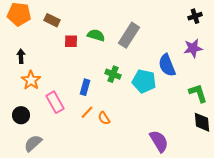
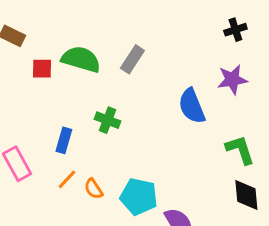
green semicircle: (96, 35) -> (81, 59), size x1.4
gray rectangle: (129, 35) -> (132, 59), size x0.7
cyan pentagon: (144, 81) -> (139, 197), moved

